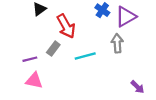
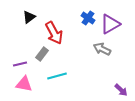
gray arrow: (117, 43) -> (102, 49), turned -60
cyan line: (85, 56) -> (57, 76), moved

